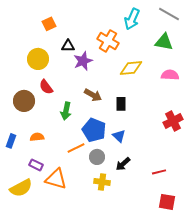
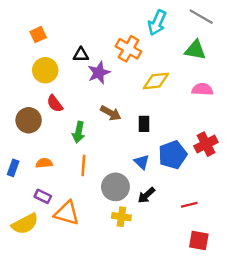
orange square: (49, 24) -> (38, 35), moved
blue pentagon: (94, 130) -> (173, 155), moved, turned 30
orange line: (76, 148) -> (83, 165), moved, turned -60
gray circle: (97, 157) -> (115, 187), size x1.5

